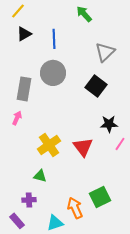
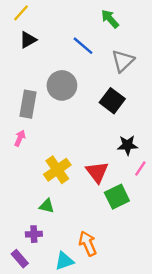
green arrow: (84, 14) -> (110, 19), moved
blue line: (54, 39) -> (83, 46), moved, turned -48
green square: (100, 197) -> (117, 197), moved

